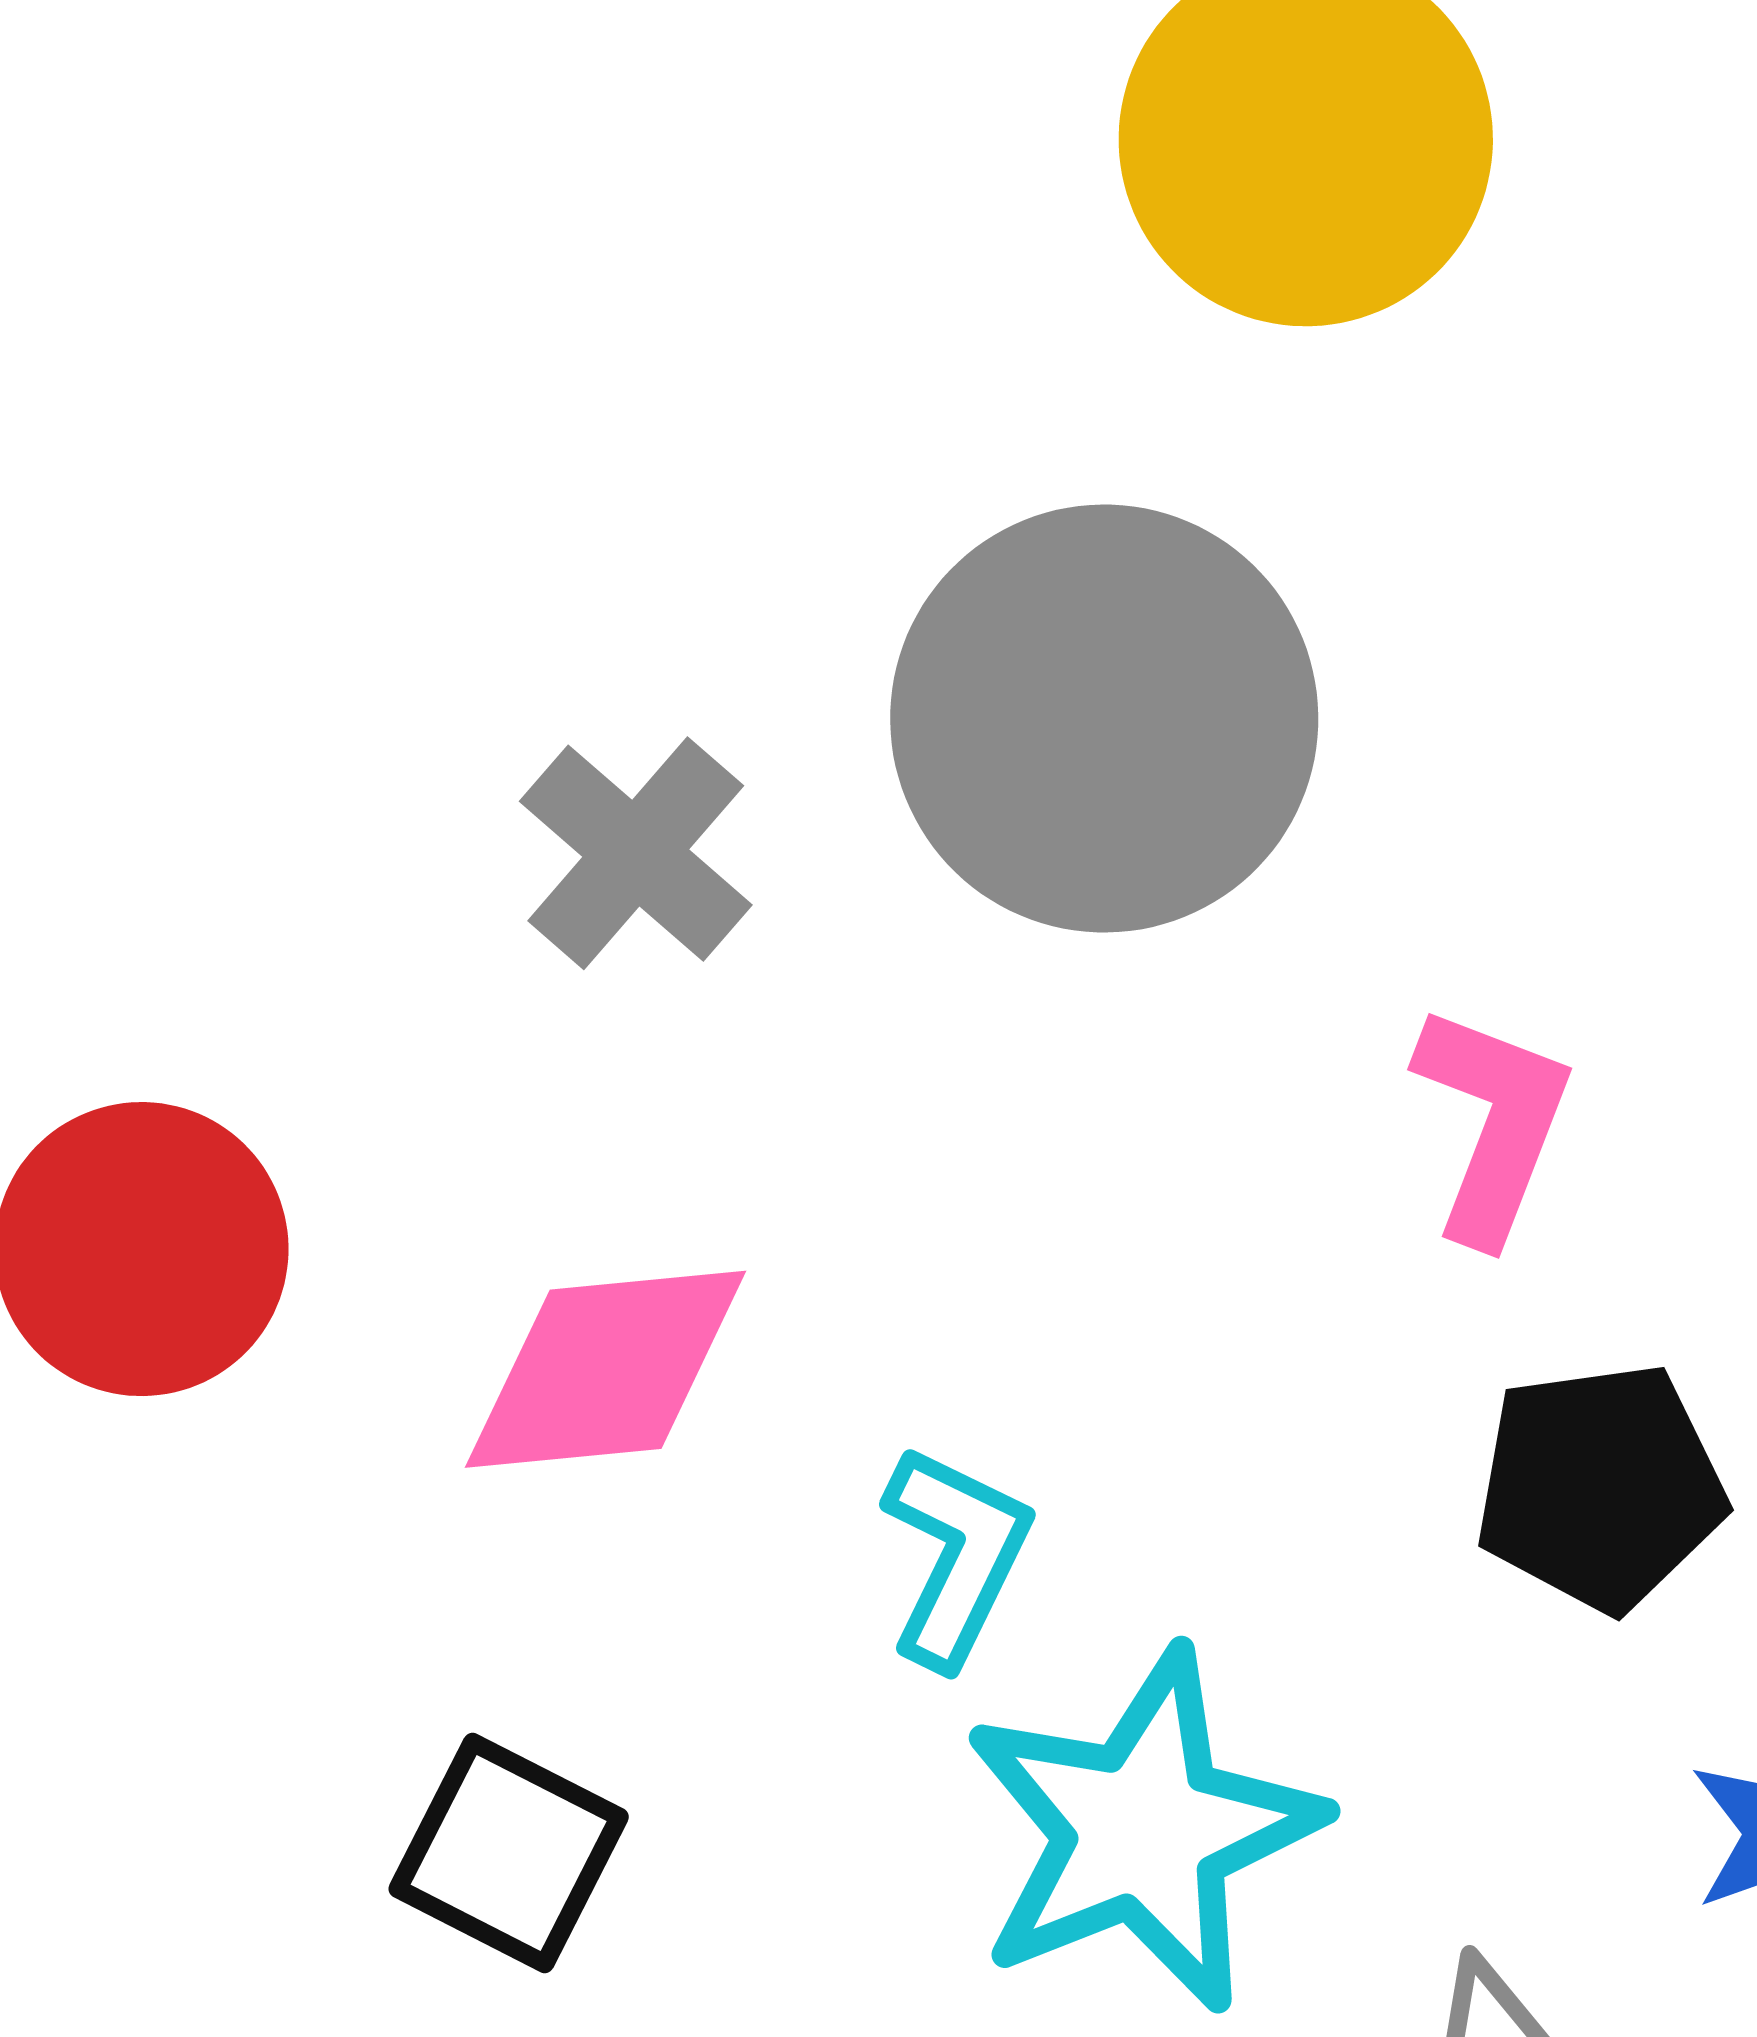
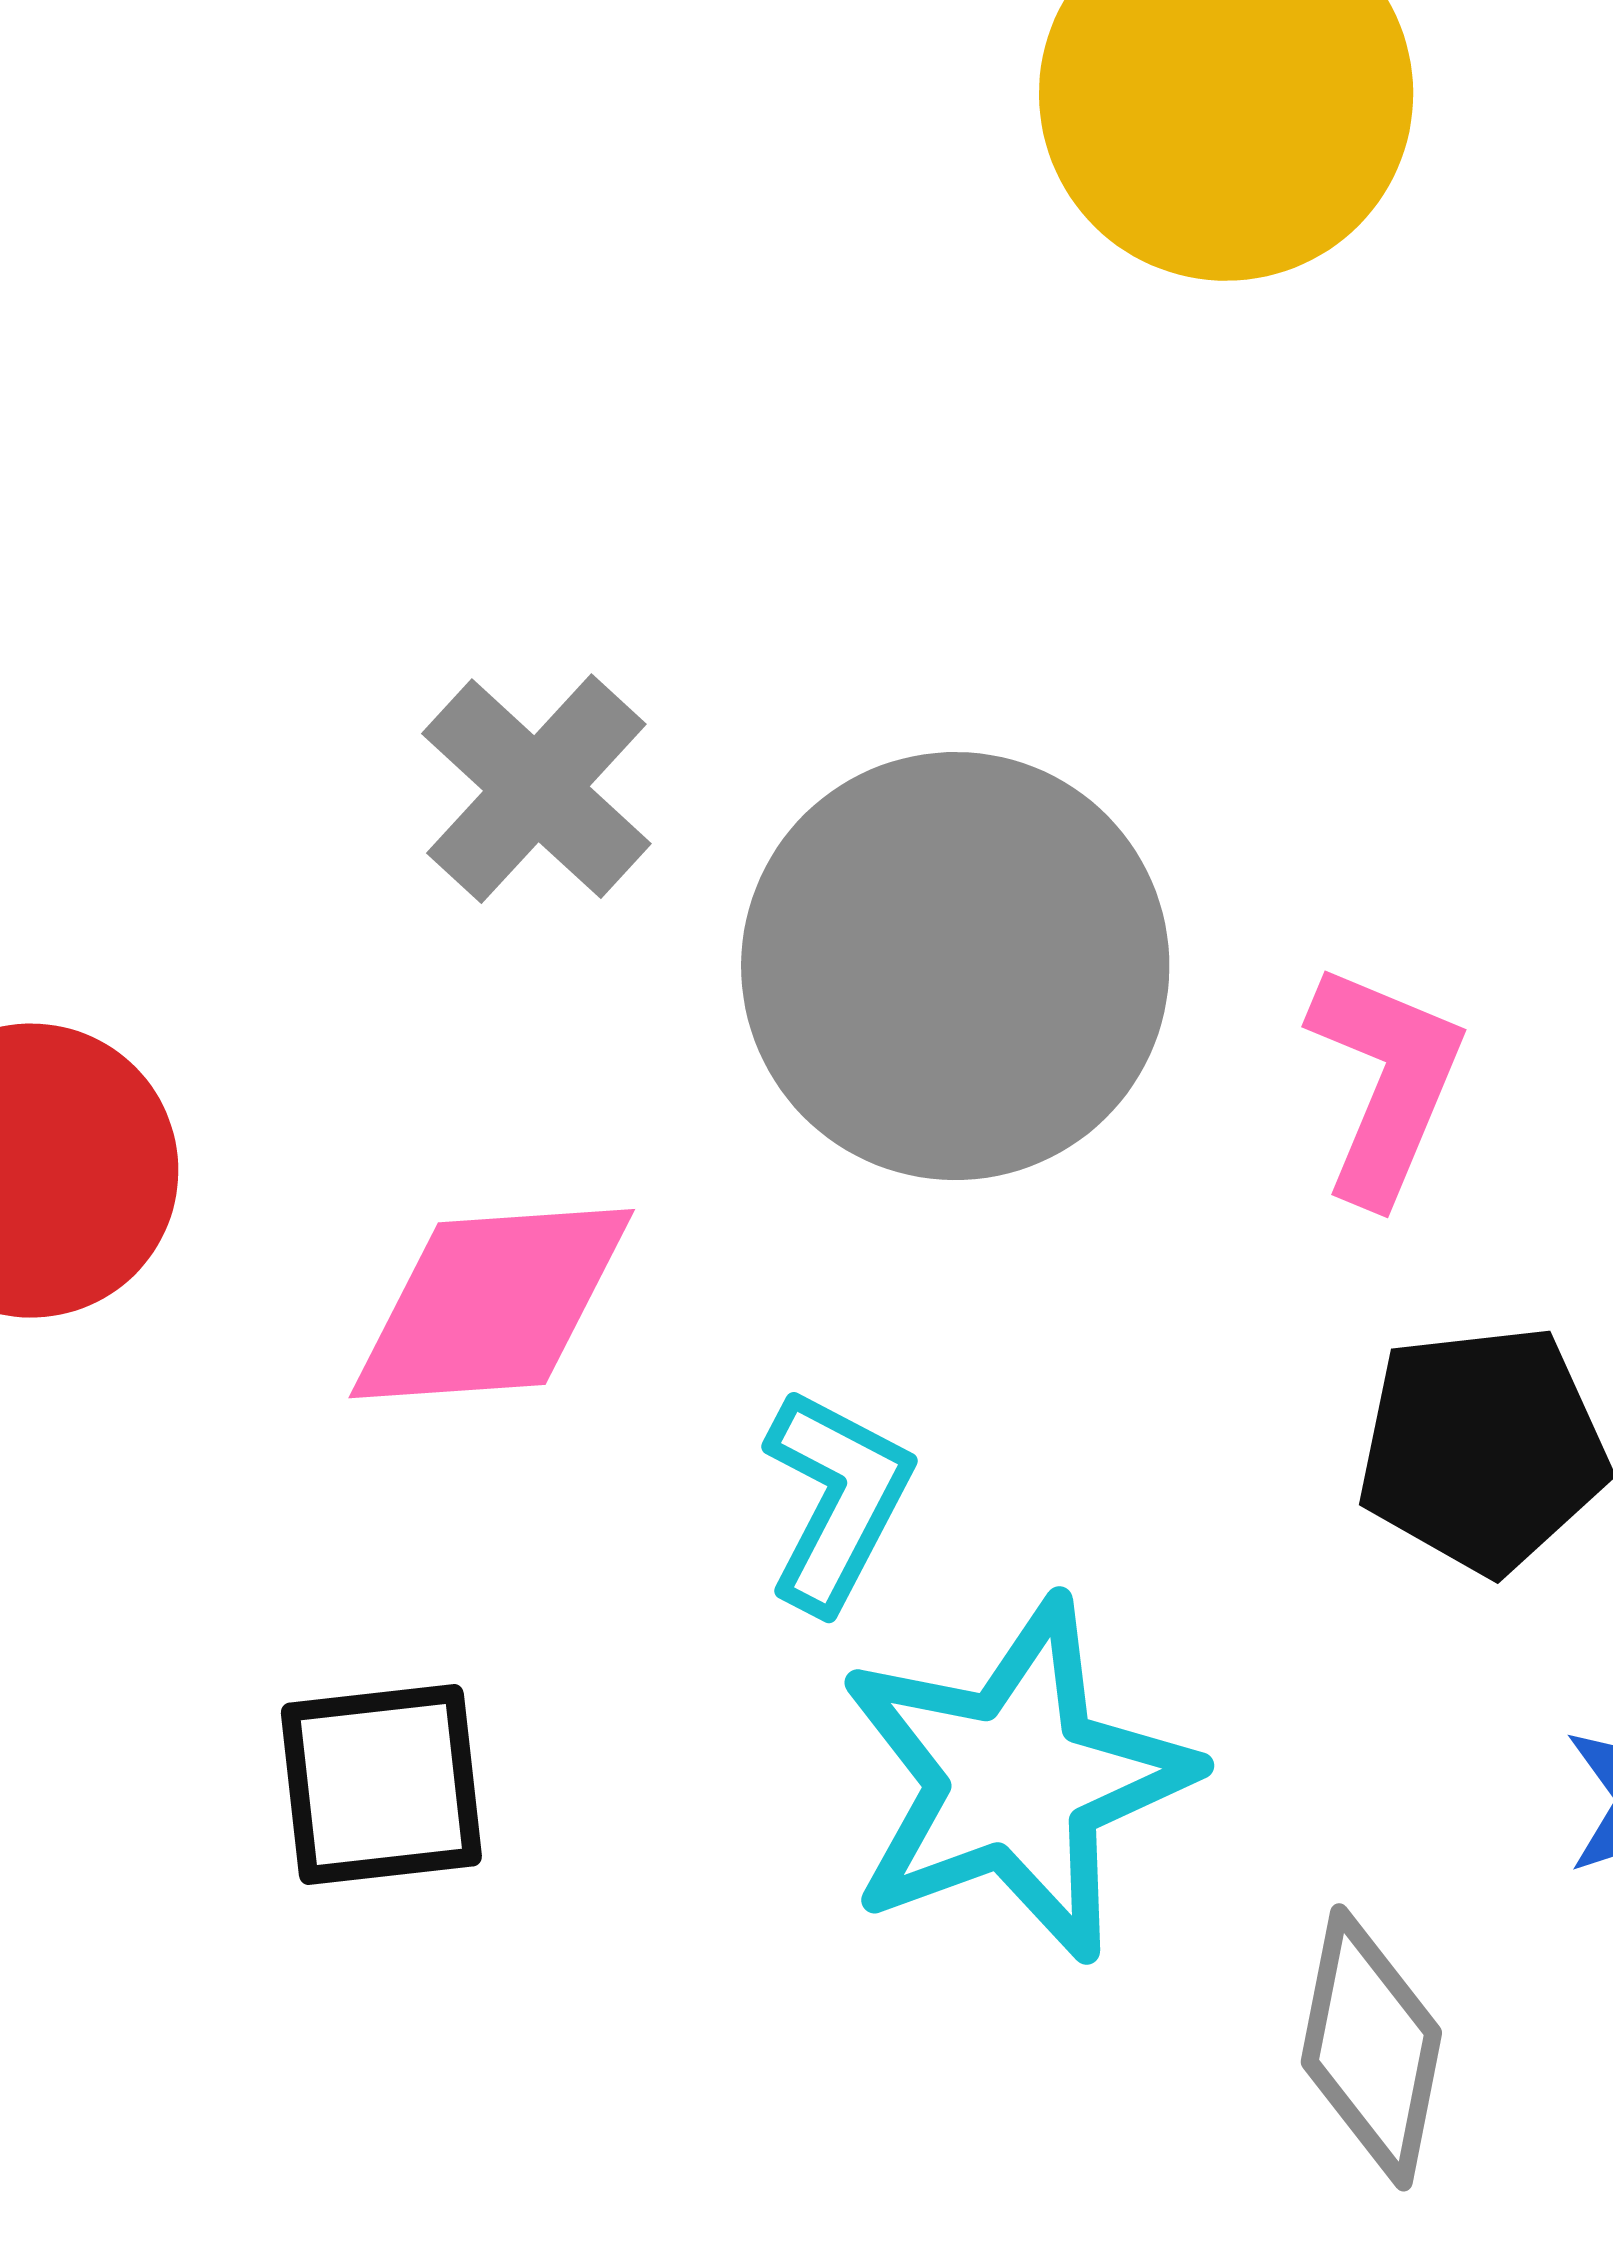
gray circle: (1104, 719) -> (955, 966), moved
black square: (509, 1853) -> (381, 1784), turned -35

